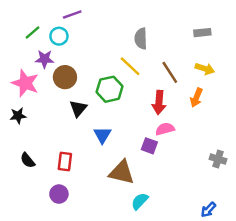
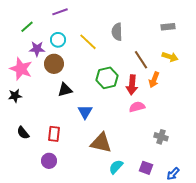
cyan circle: (59, 36) -> (58, 40), moved
yellow line: (130, 66) -> (88, 42), moved
green hexagon: (110, 89) -> (107, 78), moved
orange arrow: (196, 98) -> (154, 80), moved
black triangle: (78, 108) -> (65, 90), turned 35
purple square: (149, 146) -> (146, 168), moved
gray cross: (218, 159) -> (161, 137), moved

